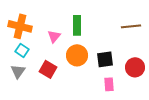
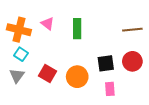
pink triangle: (54, 36) -> (48, 24), moved, turned -32
orange circle: (77, 55) -> (77, 77), moved
red circle: (135, 67) -> (132, 61), moved

